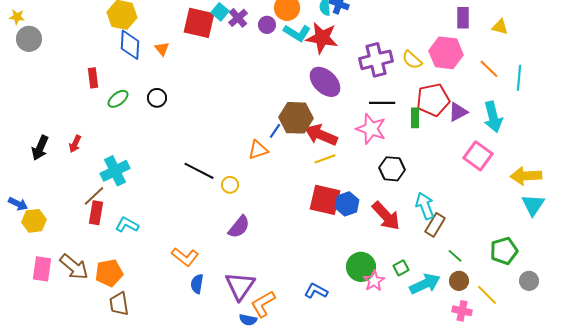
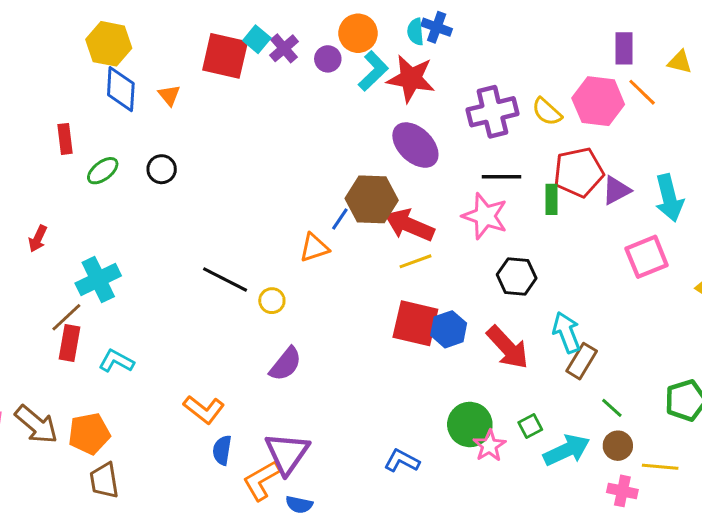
cyan L-shape: (297, 33) -> (373, 71), turned -76
orange line: (489, 69) -> (642, 92), moved
pink square: (478, 156) -> (647, 257), turned 32
yellow line: (487, 295) -> (660, 467), turned -40
orange L-shape: (263, 304) -> (261, 480), moved

